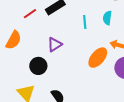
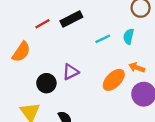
cyan line: (85, 22) -> (103, 39), turned 64
purple triangle: (55, 44) -> (71, 72), moved

